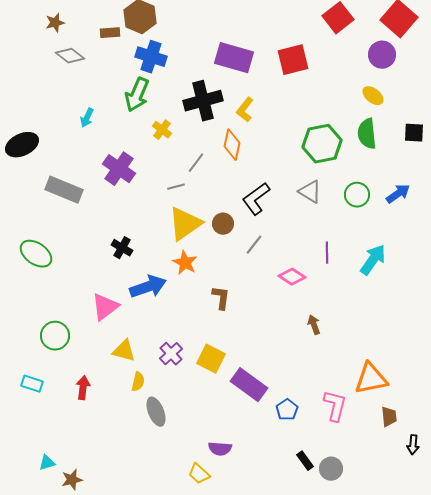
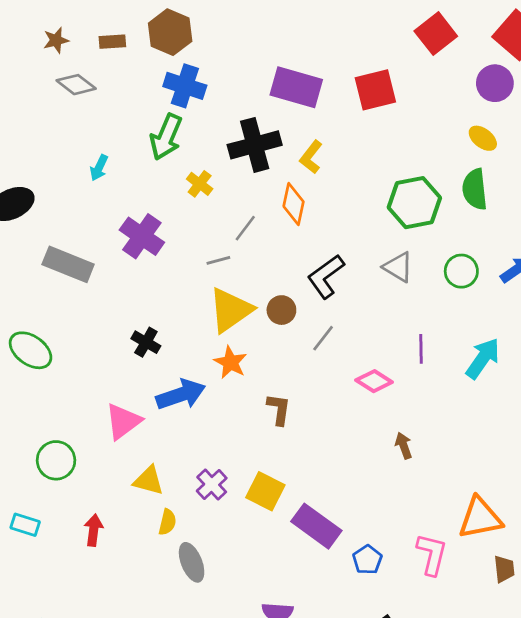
brown rectangle: (110, 33) -> (112, 42), moved

